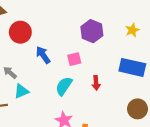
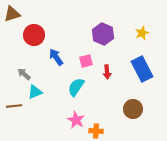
blue rectangle: (132, 67) -> (142, 69), turned 50
red arrow: (96, 83) -> (107, 72), moved
brown circle: (138, 109) -> (133, 109), moved

